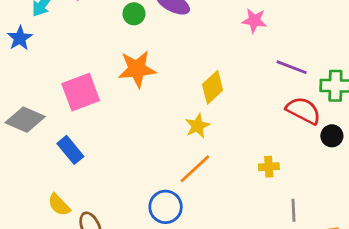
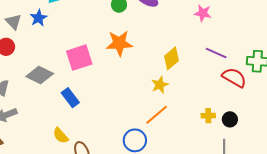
purple line: (292, 67) -> (216, 53), moved
black circle: (332, 136) -> (230, 119), moved

